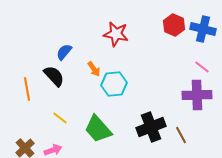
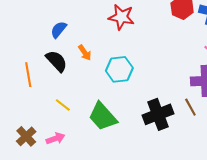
blue semicircle: (64, 52) -> (59, 30), moved
orange arrow: (94, 69) -> (85, 53), moved
brown line: (181, 135) -> (190, 107), moved

